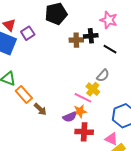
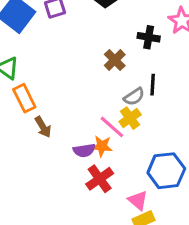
brown cross: (76, 40) -> (115, 60), moved, turned 32
black line: (110, 49) -> (153, 85), moved, turned 48
gray semicircle: (103, 75) -> (134, 97), moved
red cross: (84, 132) -> (100, 179), turned 36

